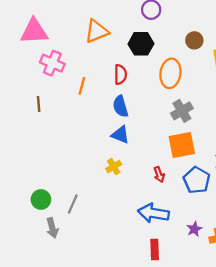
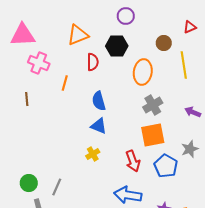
red semicircle: (120, 74) -> (93, 62), moved
red arrow: (159, 174) -> (133, 161), size x1.5

